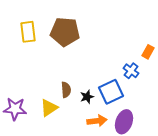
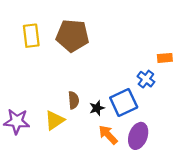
orange rectangle: (148, 52) -> (165, 58), turned 56
orange arrow: (97, 121) -> (108, 135), turned -126

